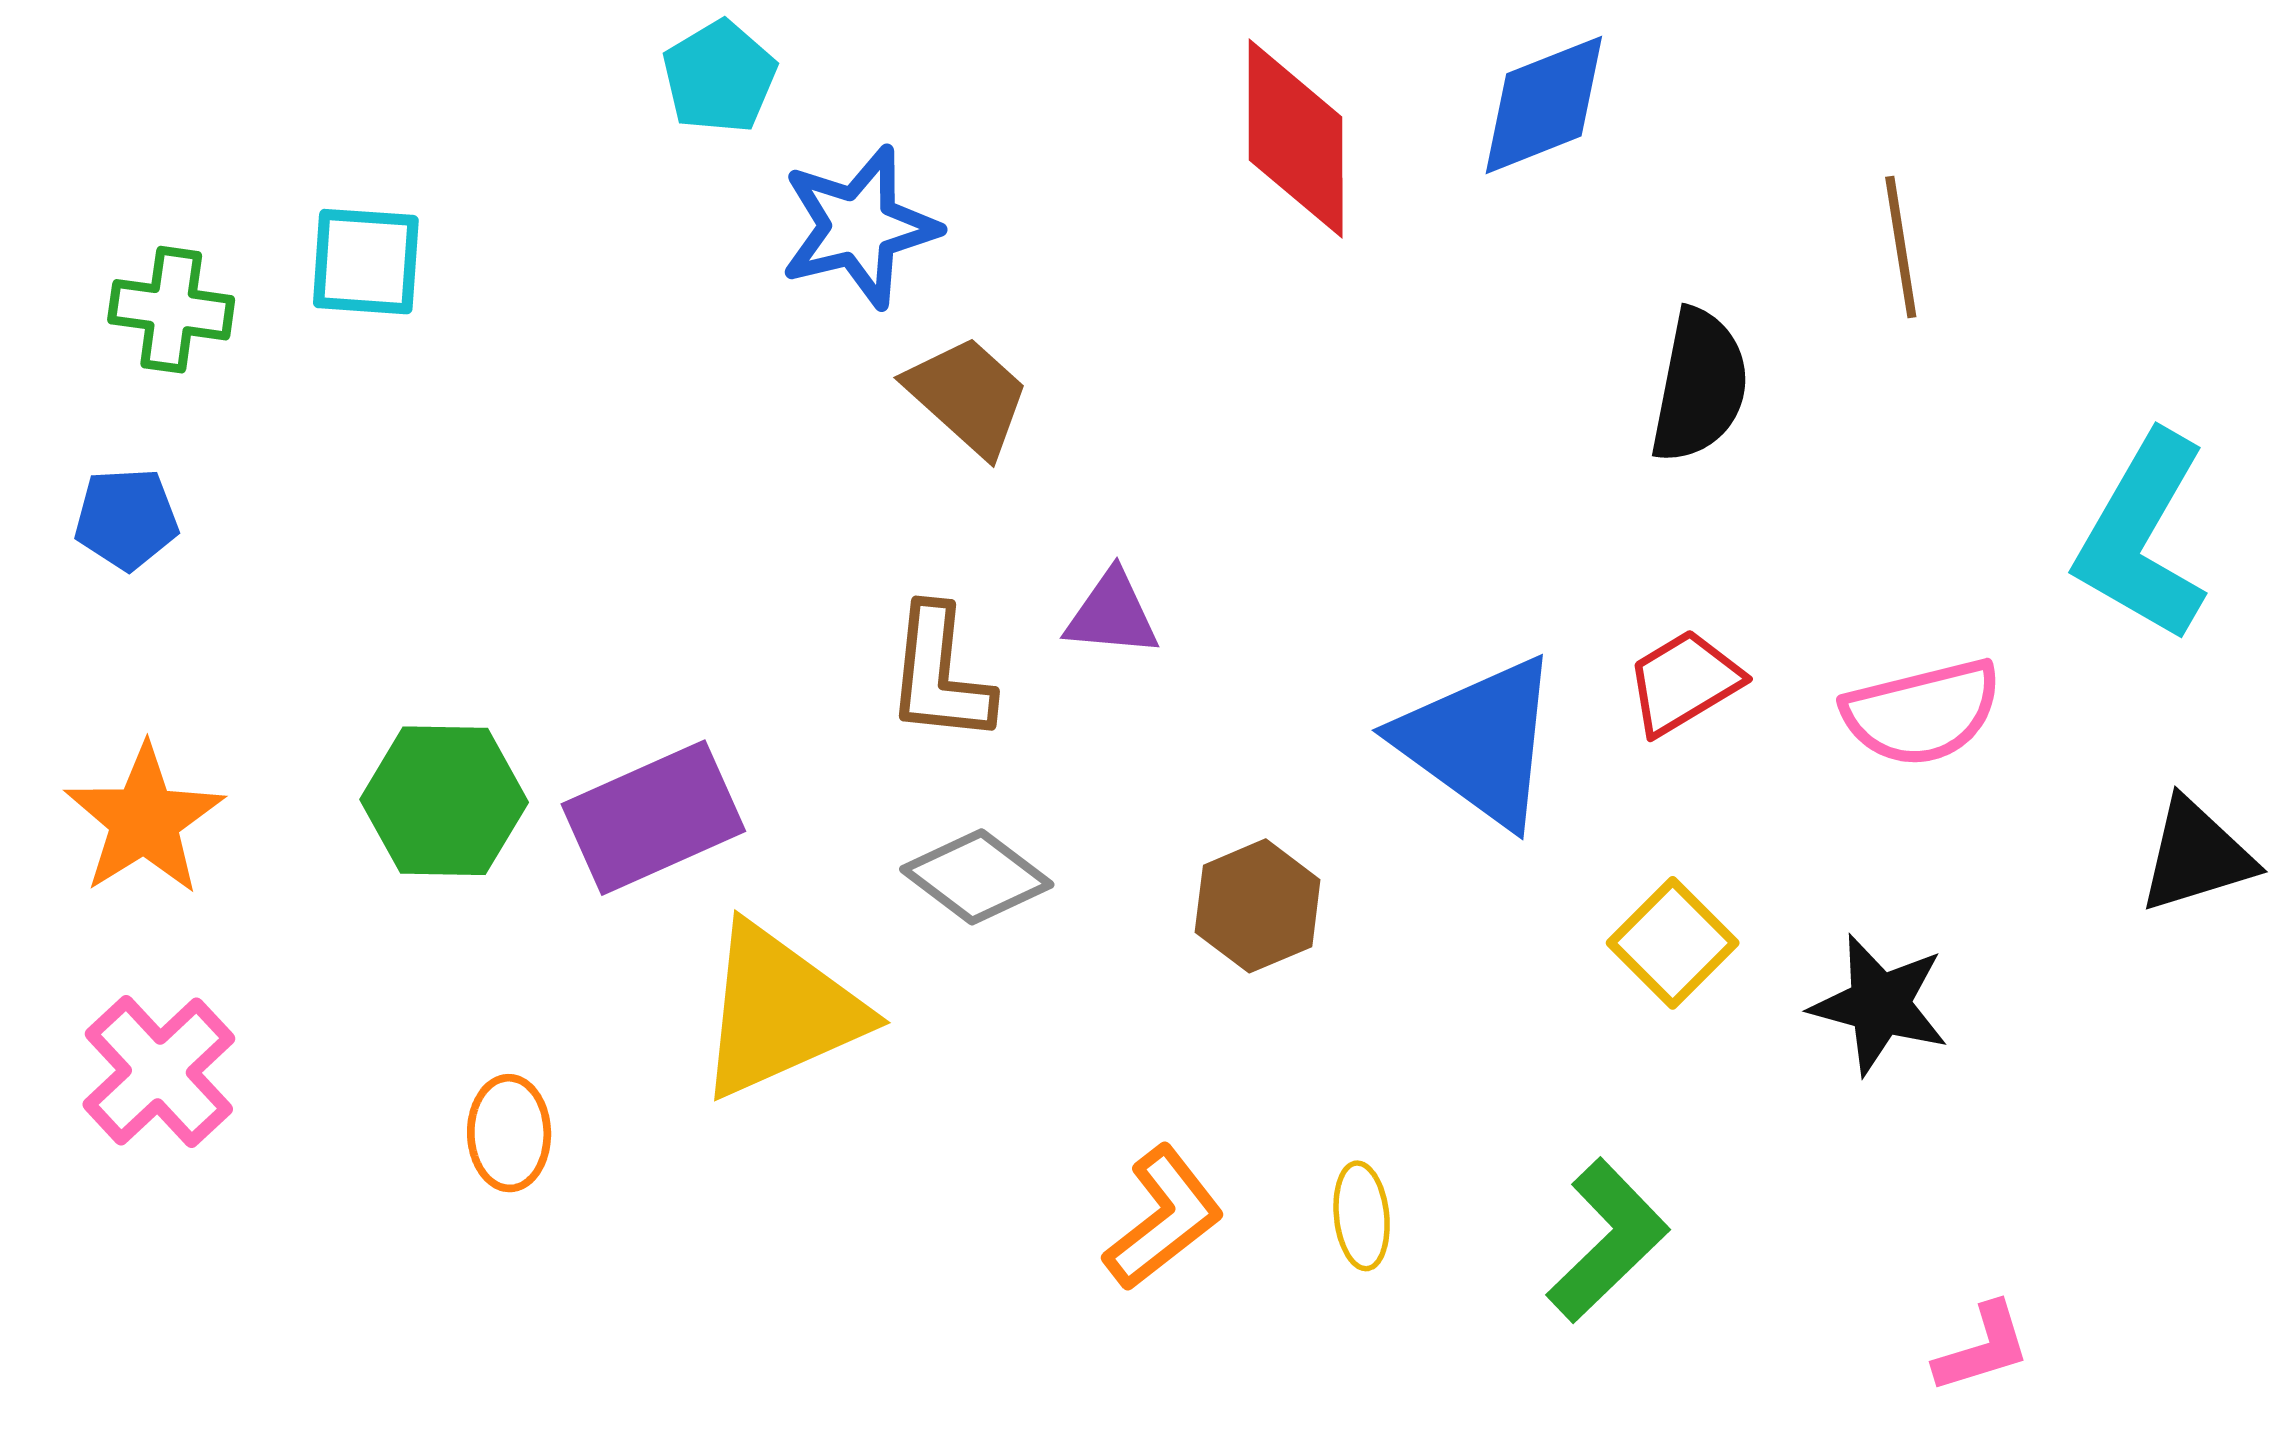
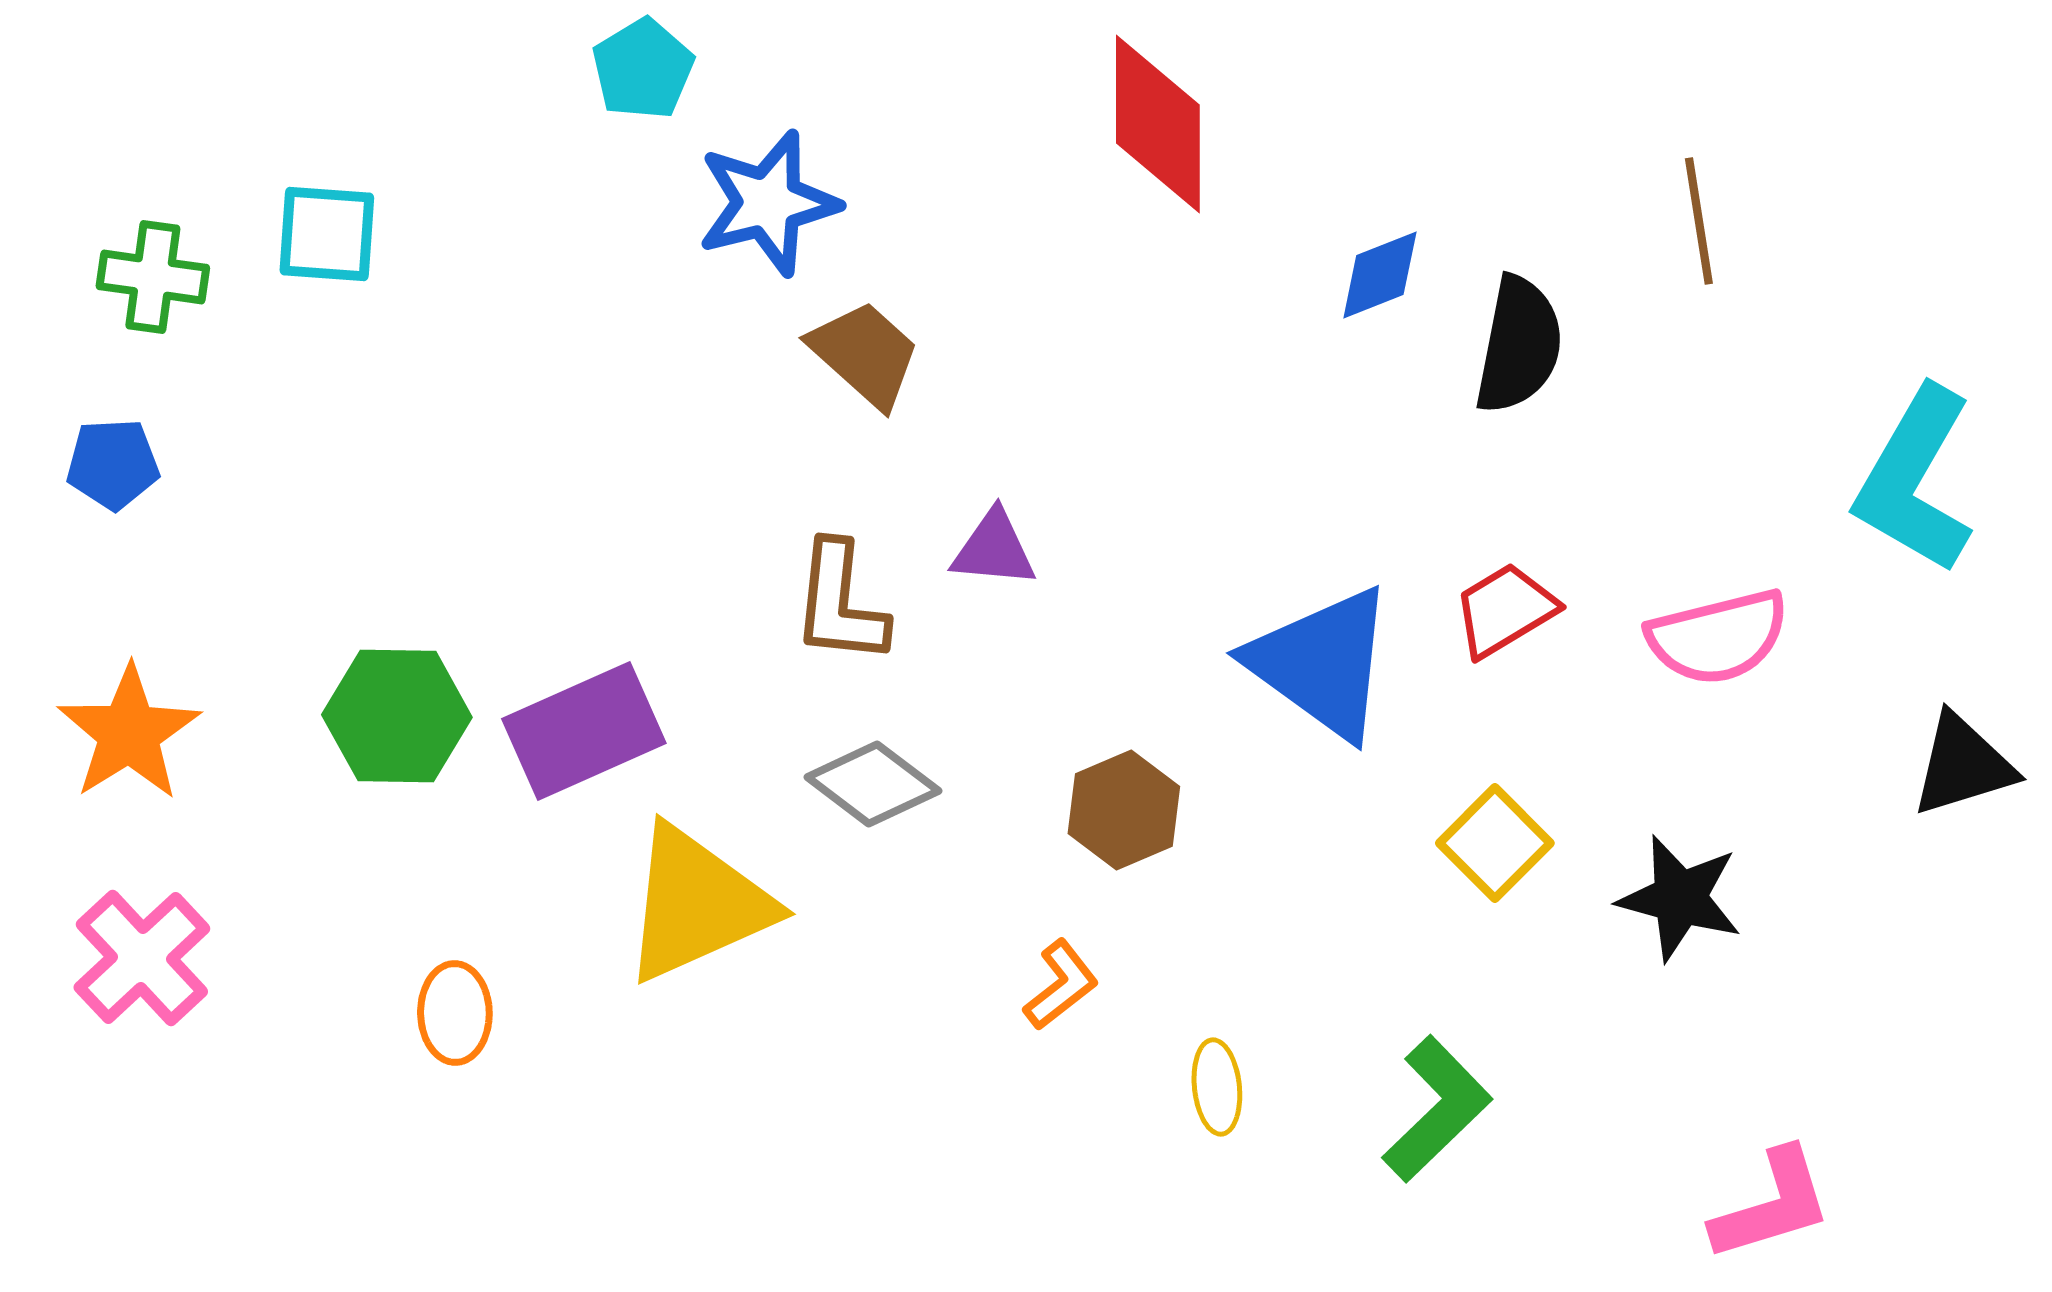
blue diamond: (1544, 105) -> (1380, 275), moved, size x0.7
orange L-shape: (1164, 1218) -> (1061, 985), moved, size x0.7
pink L-shape: (1983, 1348) -> (1772, 1205), size x1.4

